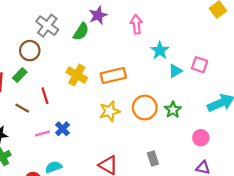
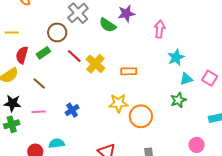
green semicircle: (81, 32) -> (108, 25), turned 78
orange rectangle: (113, 75) -> (129, 71), size x0.7
red line: (45, 96) -> (74, 56), moved, turned -42
orange circle: (145, 108) -> (141, 116), moved
green star: (173, 110) -> (178, 100), moved
pink line: (42, 133) -> (39, 112), moved

